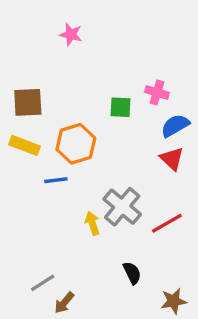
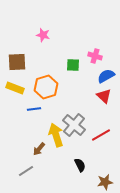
pink star: (71, 34) -> (43, 35), moved
yellow arrow: (92, 223) -> (56, 135), size x1.6
brown arrow: (64, 303) -> (39, 149), moved

